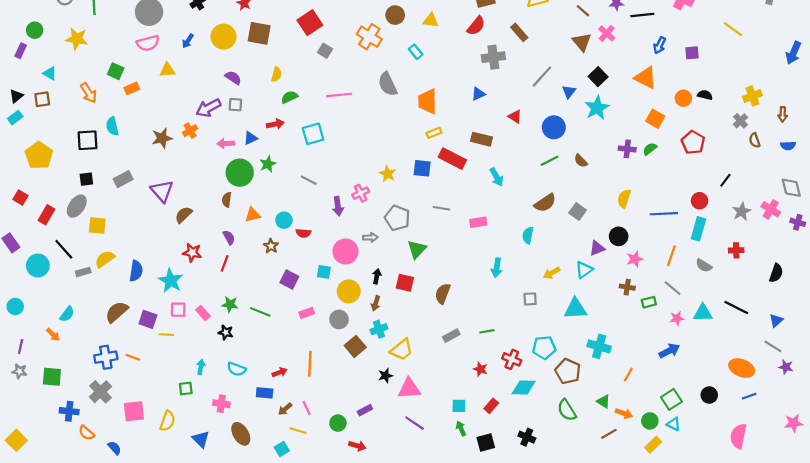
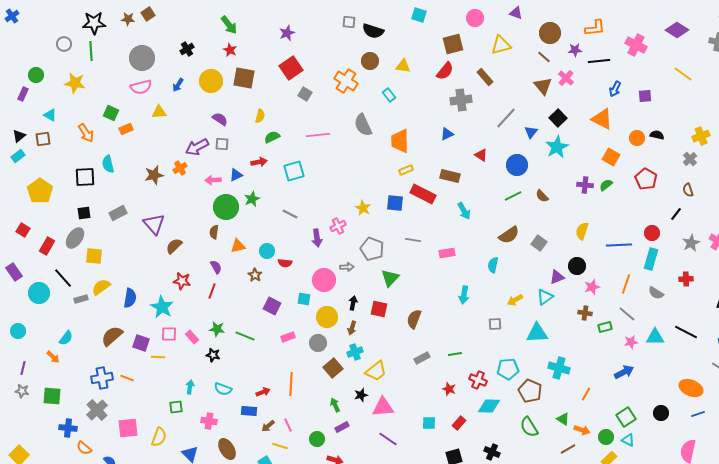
brown semicircle: (755, 140) -> (688, 190), moved
green arrow: (461, 428) -> (335, 405), moved

